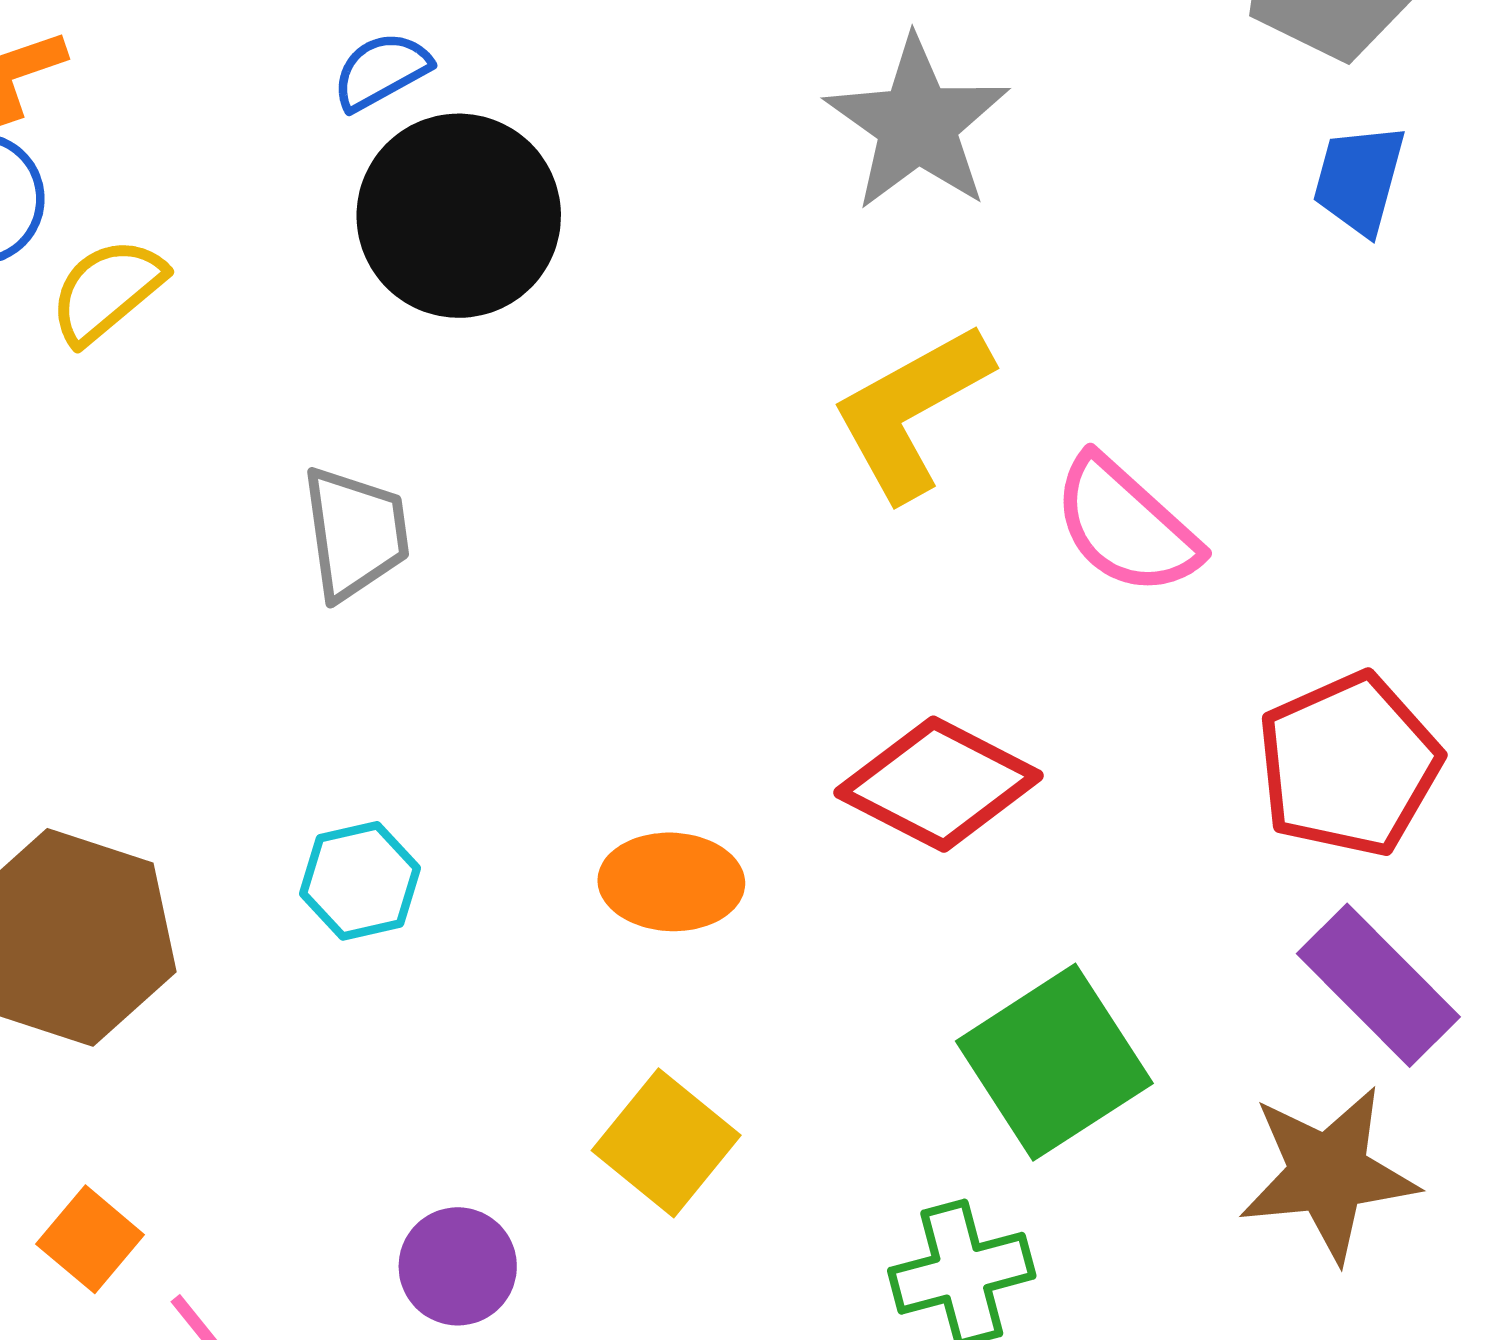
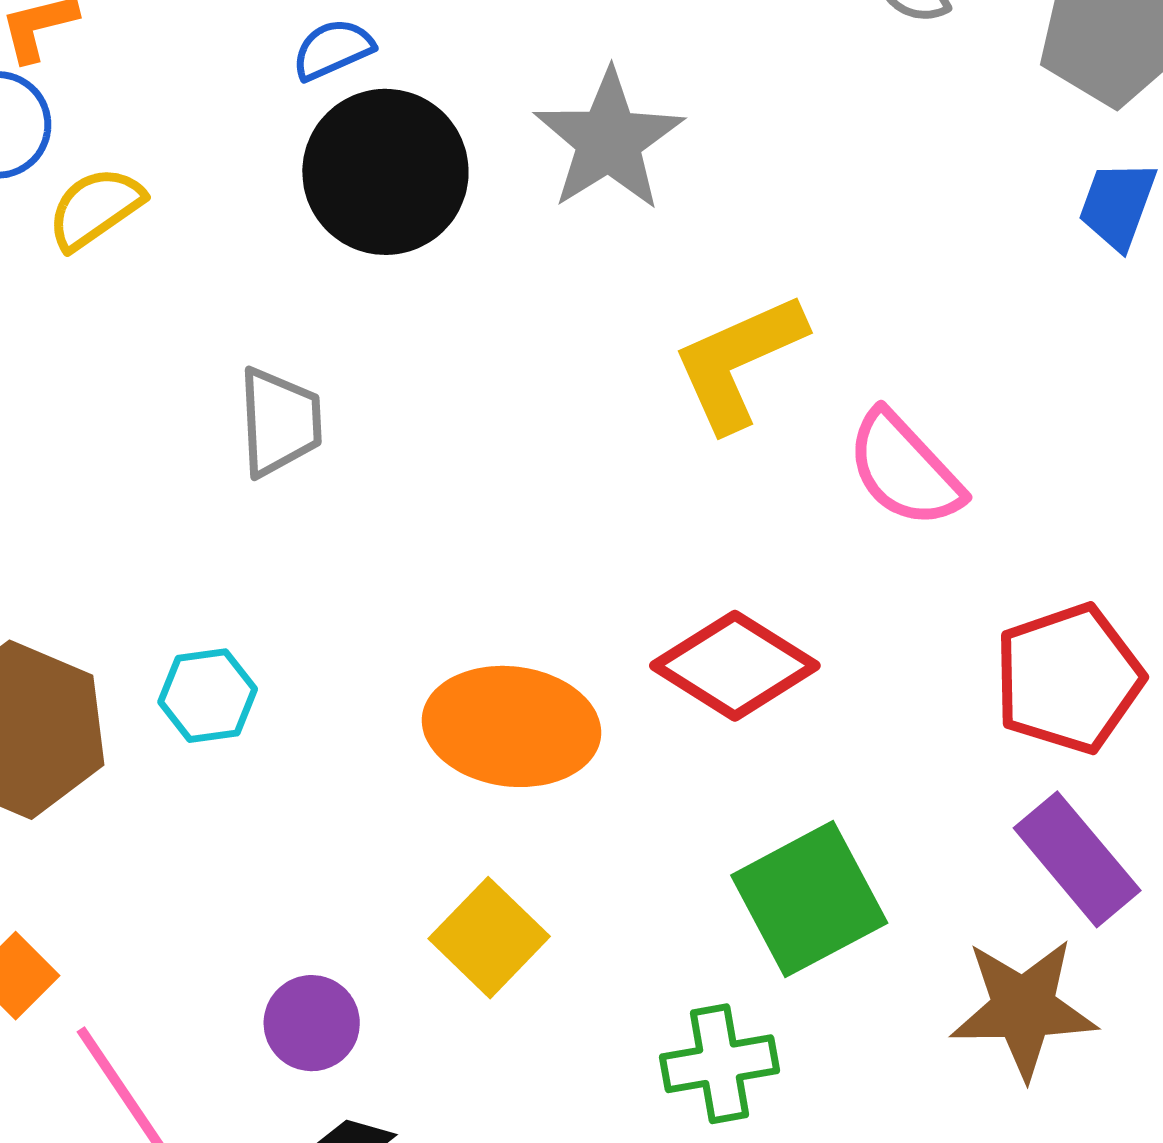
gray star: (917, 124) -> (609, 140), moved
cyan hexagon: (360, 881) -> (208, 696), moved
orange ellipse: (671, 882) -> (511, 726), size x1.5

